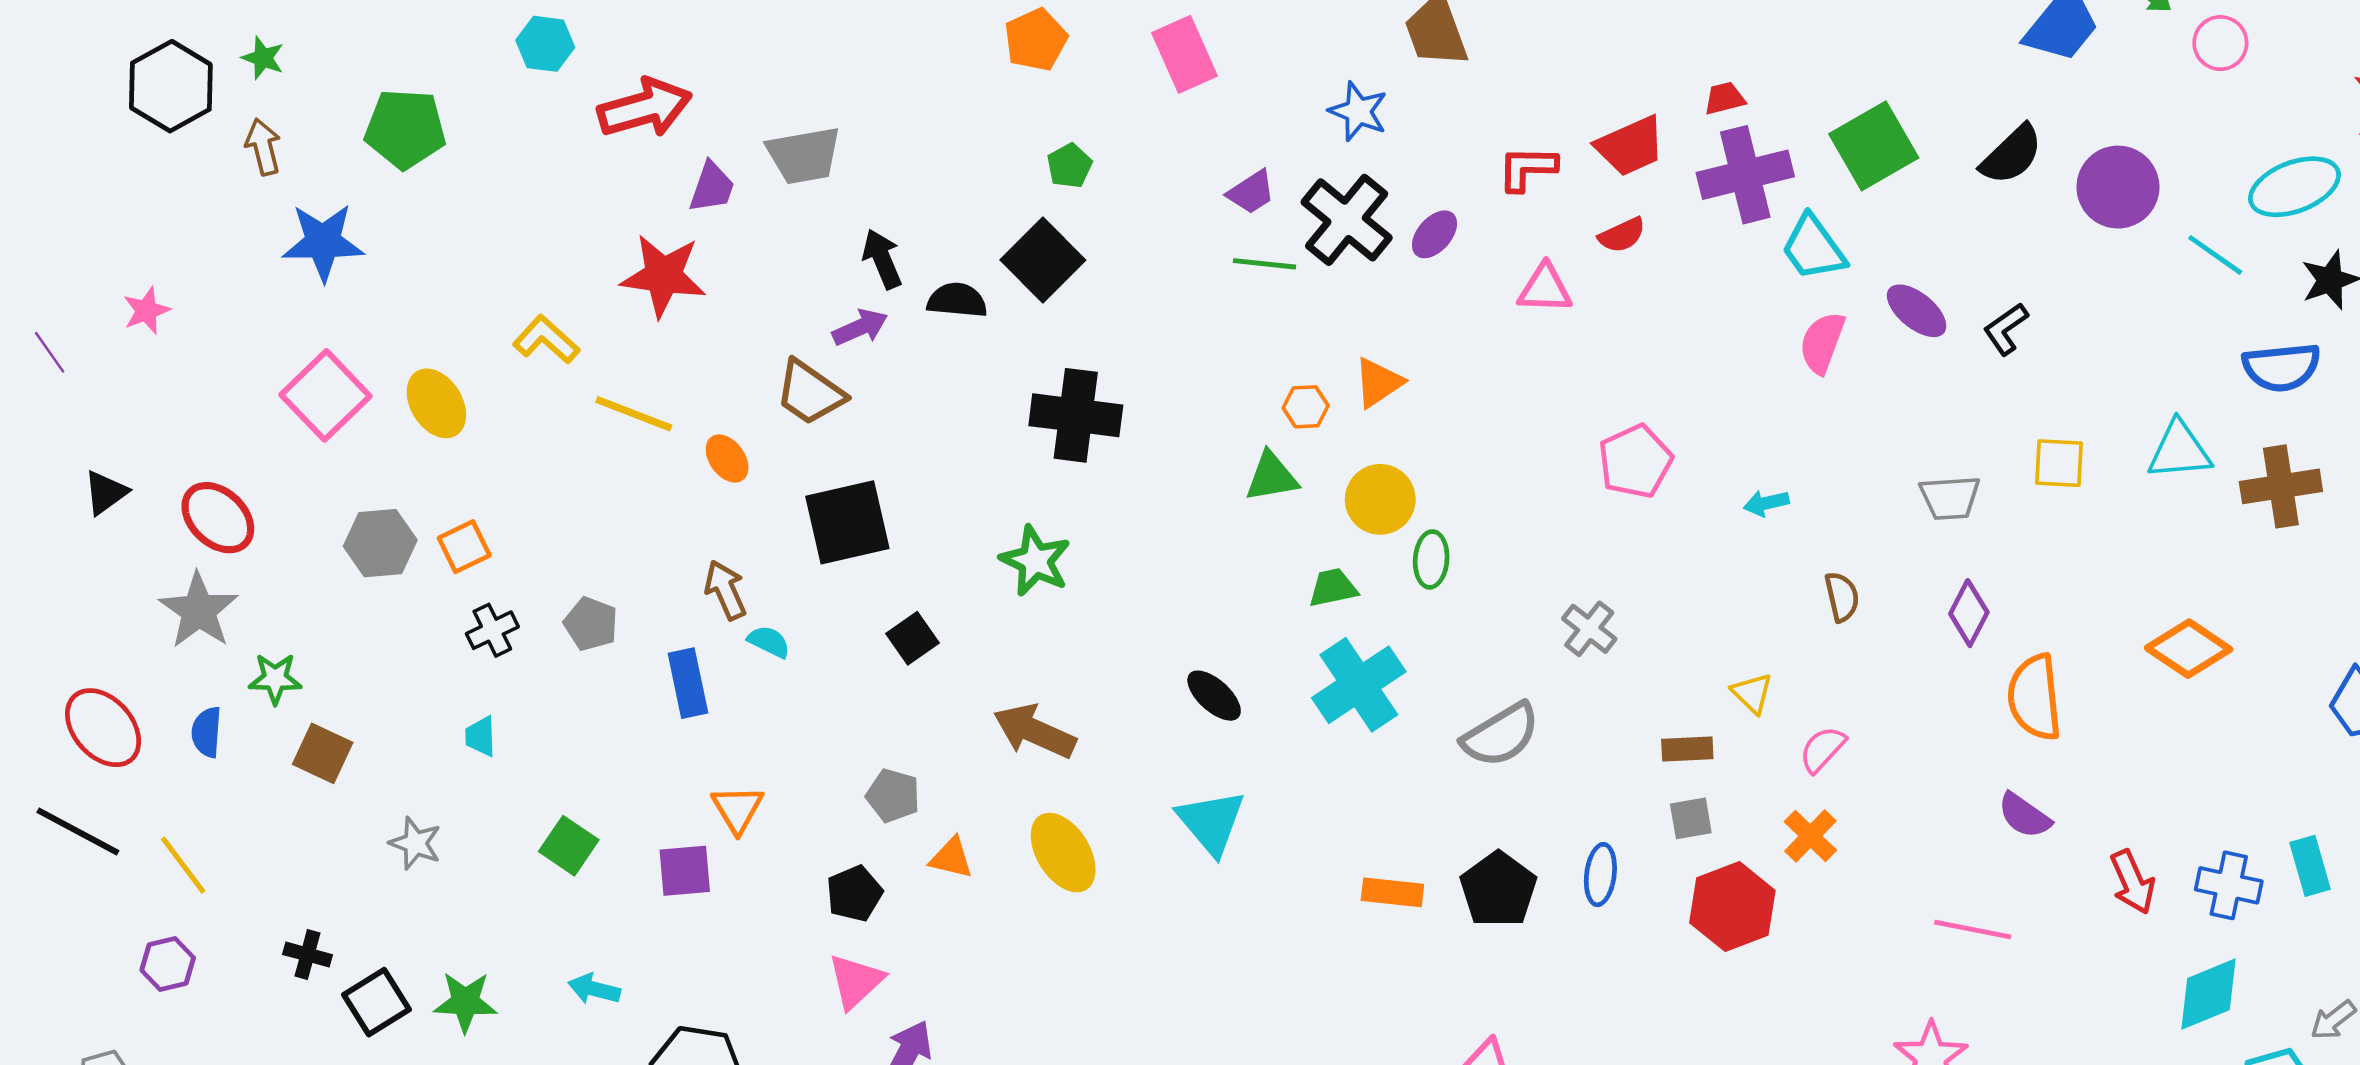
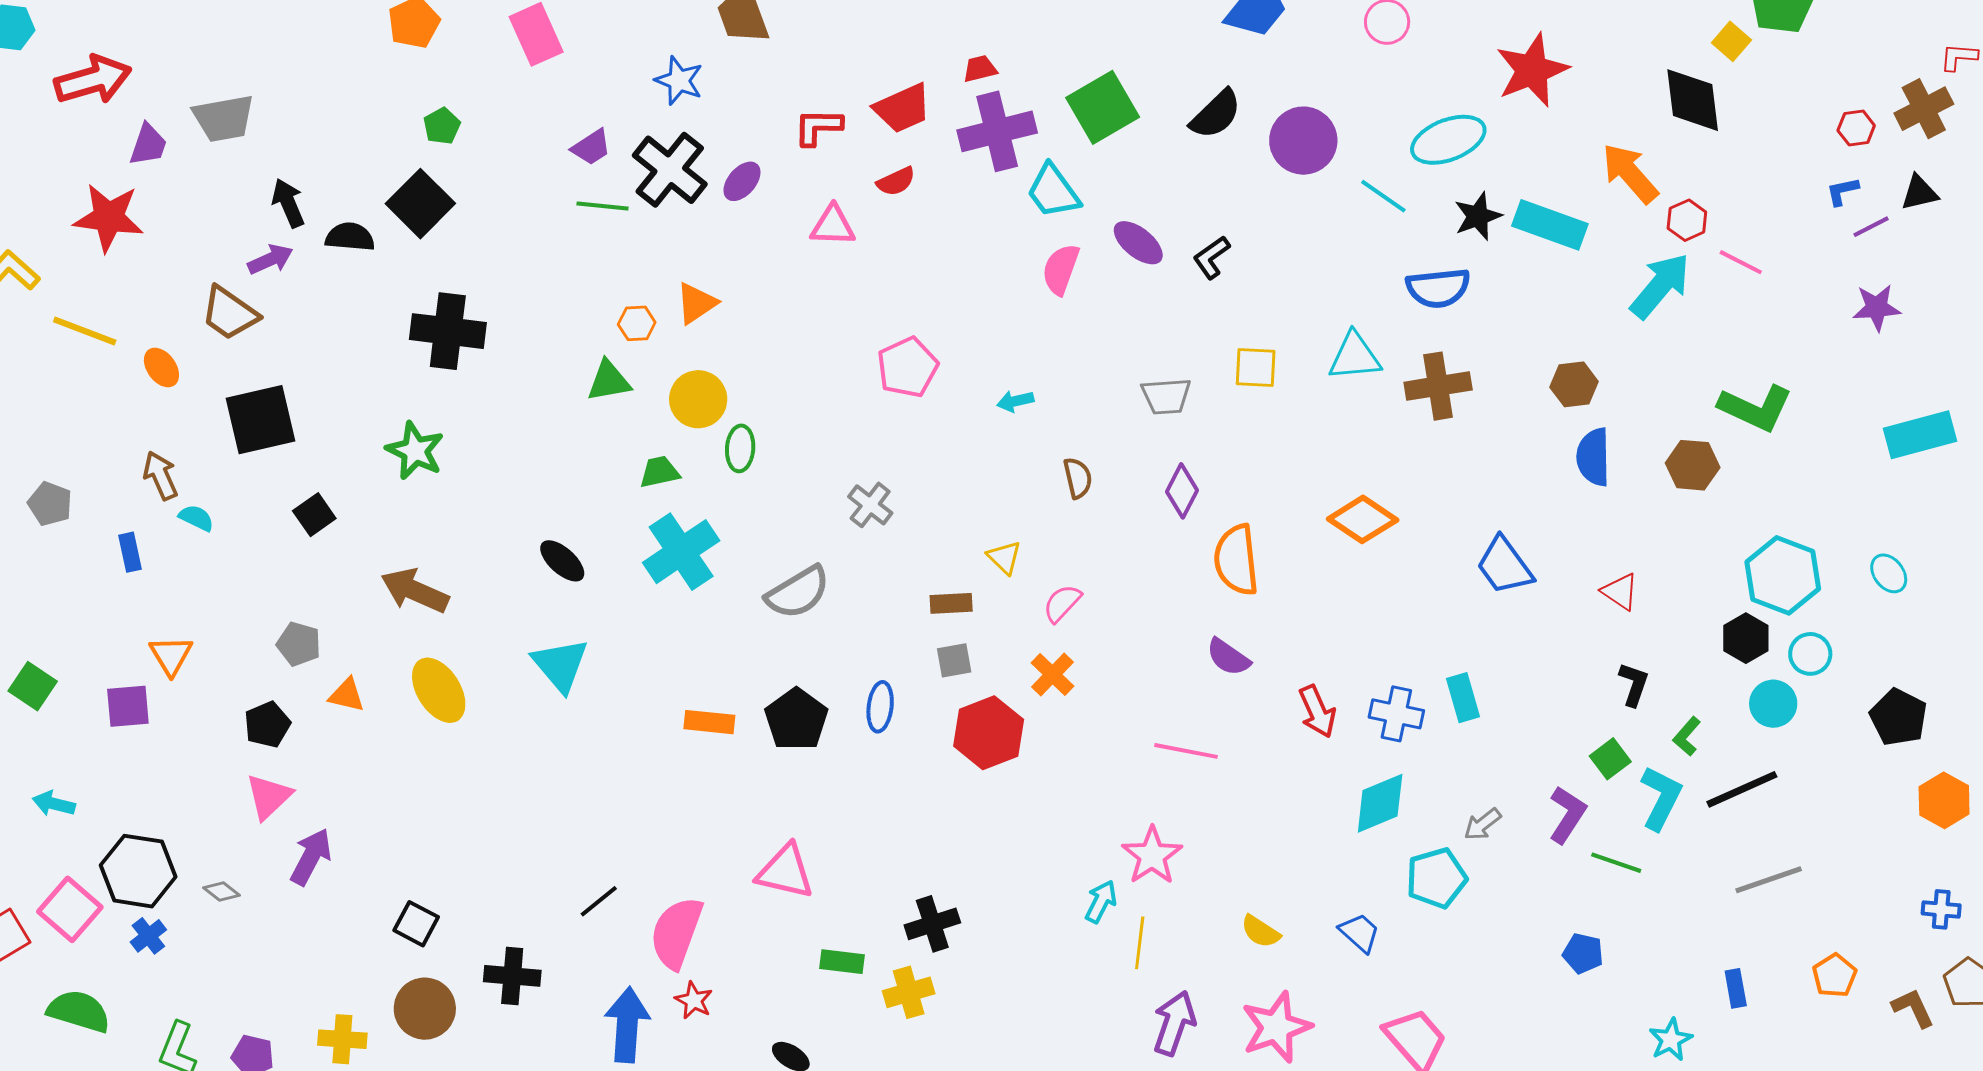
blue rectangle: (688, 683) -> (130, 552), size x0.7

